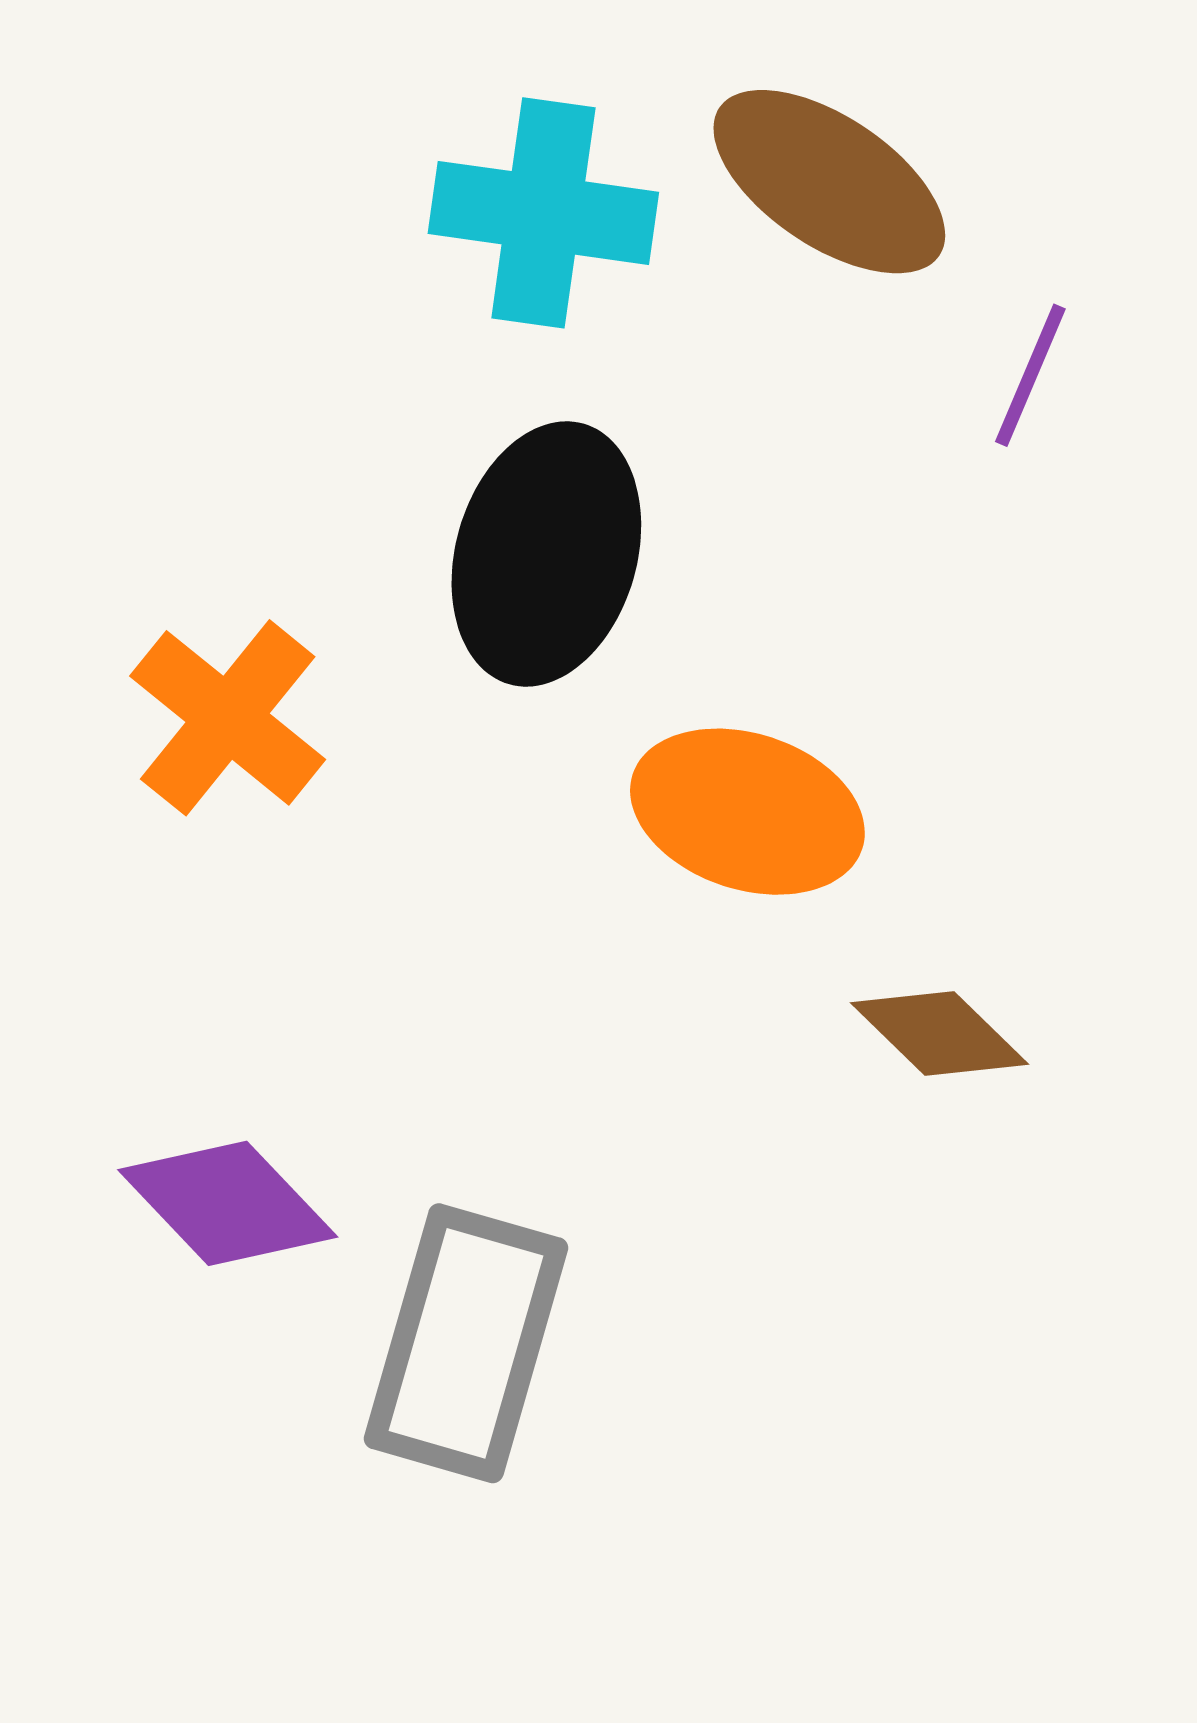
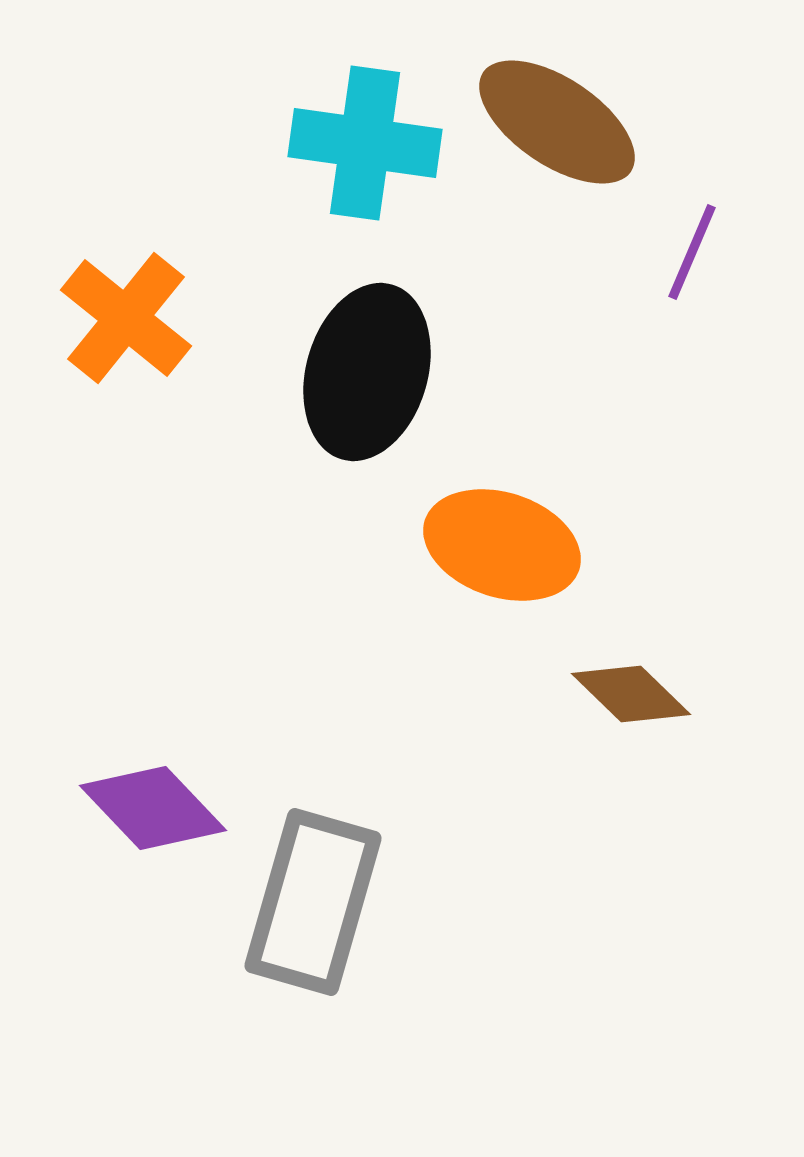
orange cross: (228, 718) -> (126, 318), moved

